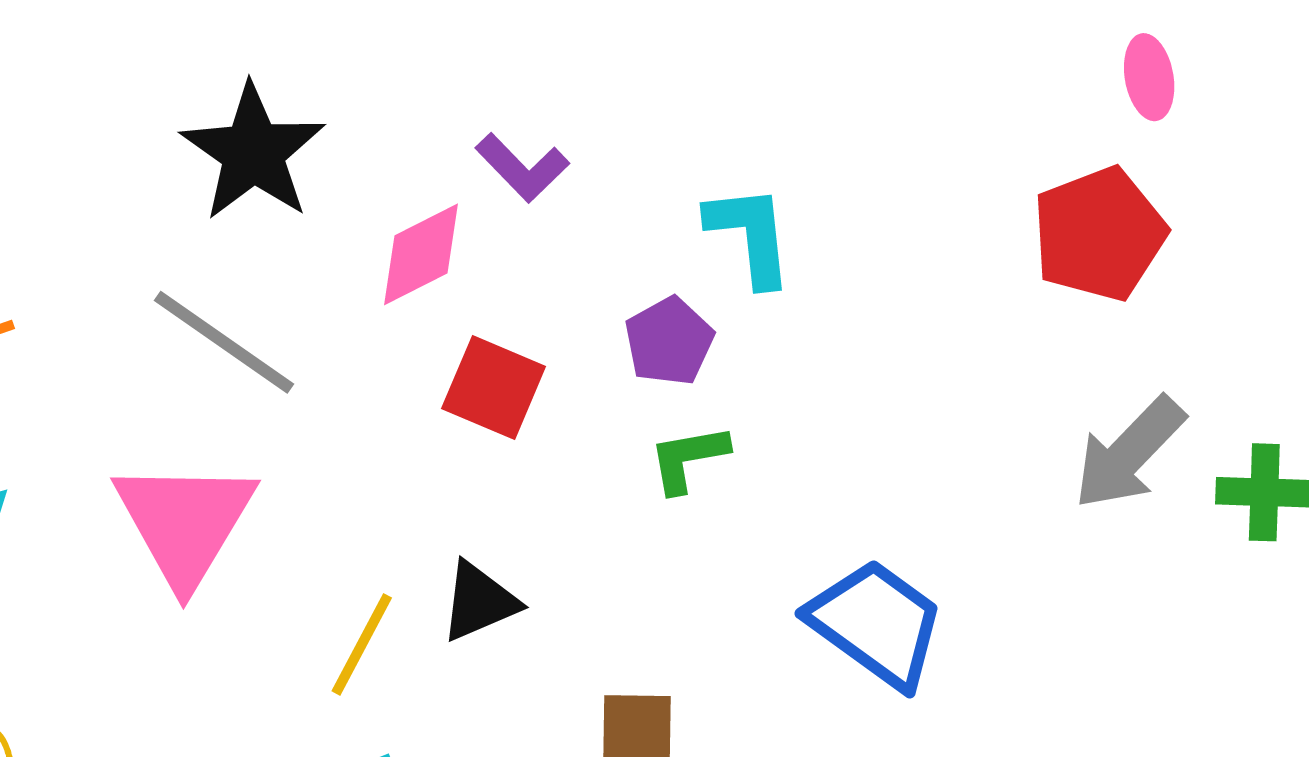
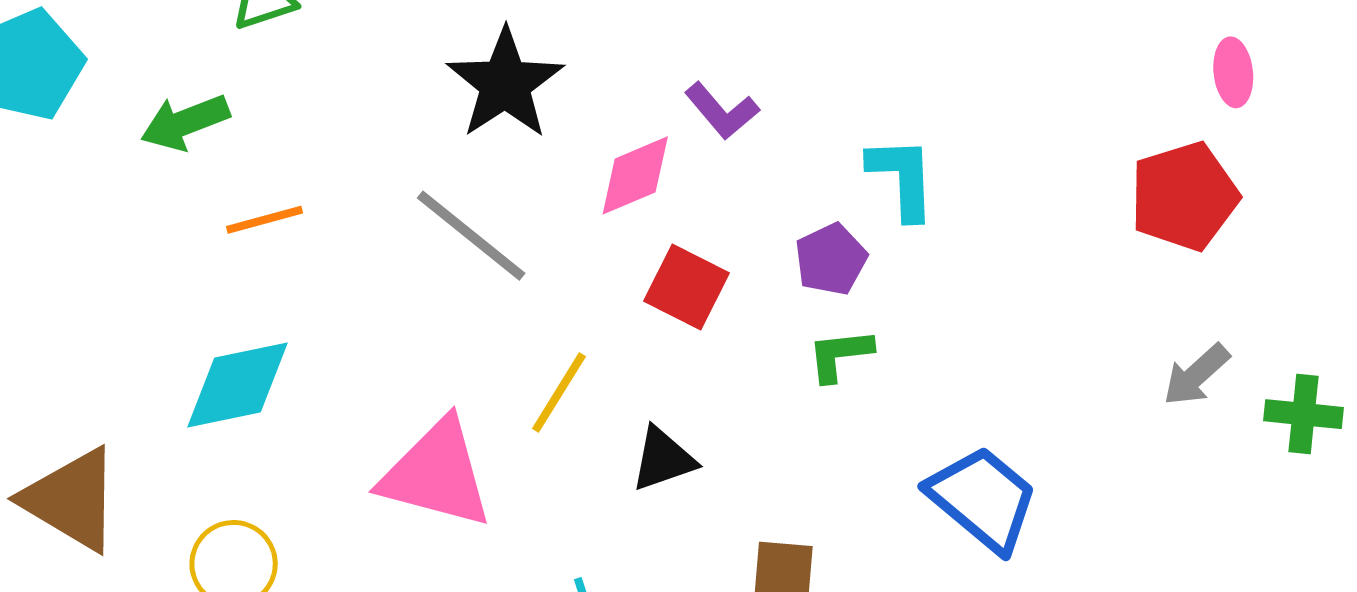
gray arrow: (1129, 453) -> (1196, 375), size x0.7
pink triangle: (185, 522) -> (437, 474), moved, turned -50
yellow line: (362, 644) -> (559, 393), moved

